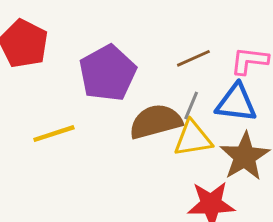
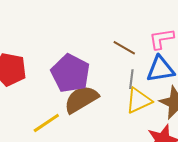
brown line: (193, 58) -> (124, 48), turned 70
brown semicircle: (156, 122) -> (81, 99), moved

